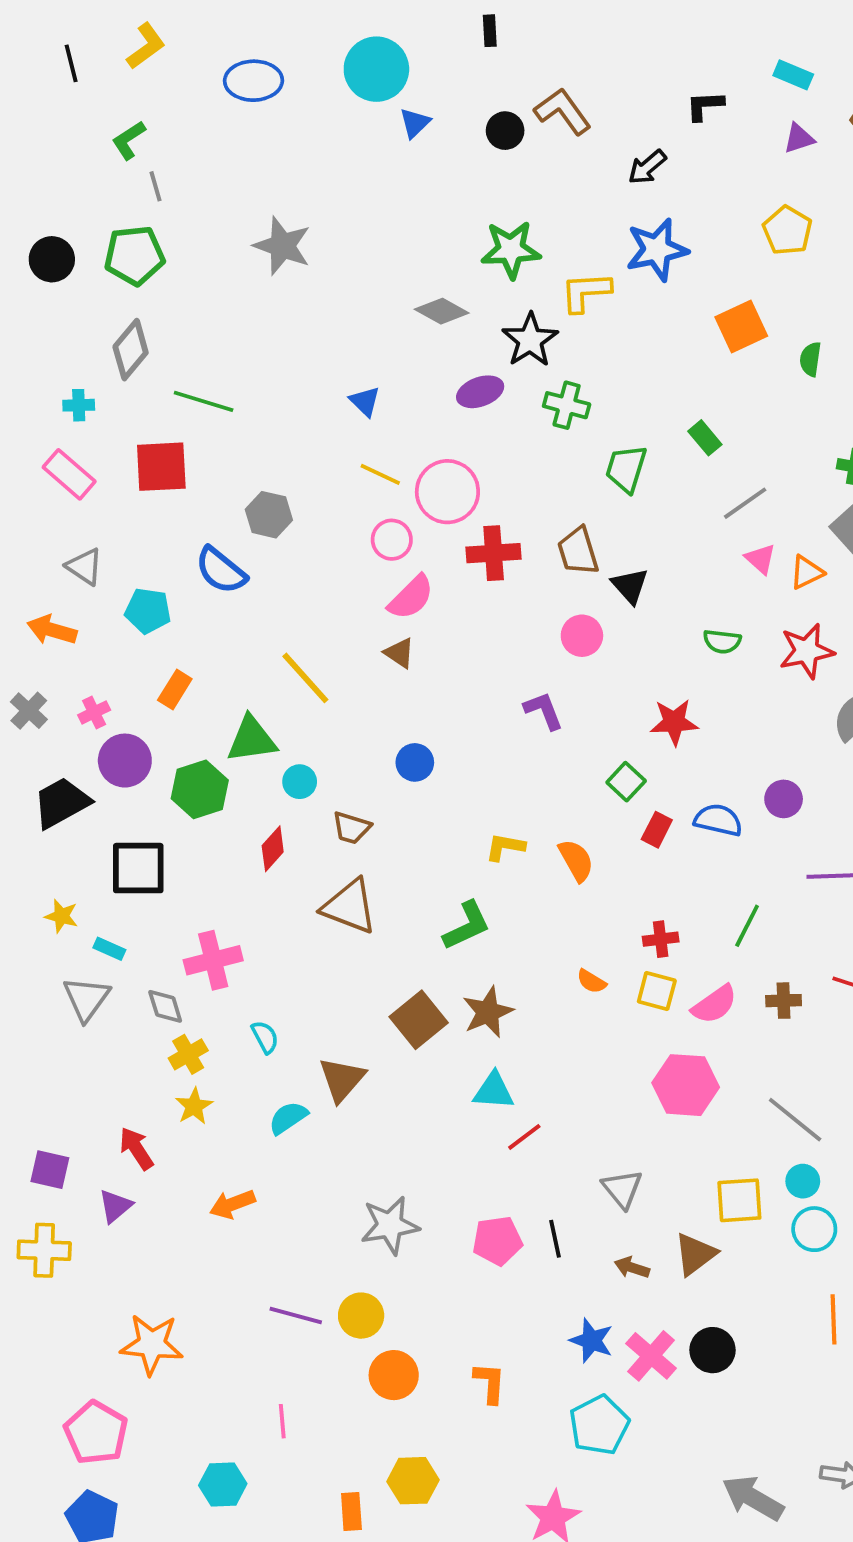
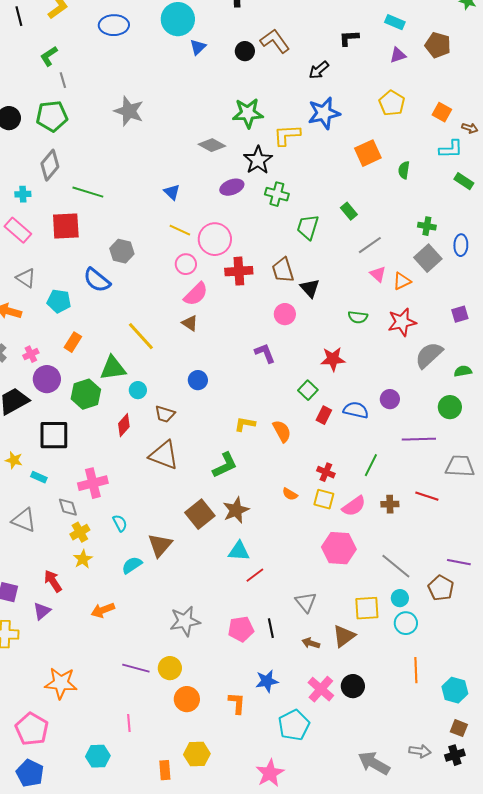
red cross: (661, 939) -> (326, 472), turned 30
gray triangle: (86, 999) -> (24, 520), moved, turned -44
blue star: (592, 1341) -> (267, 681), moved, turned -30

